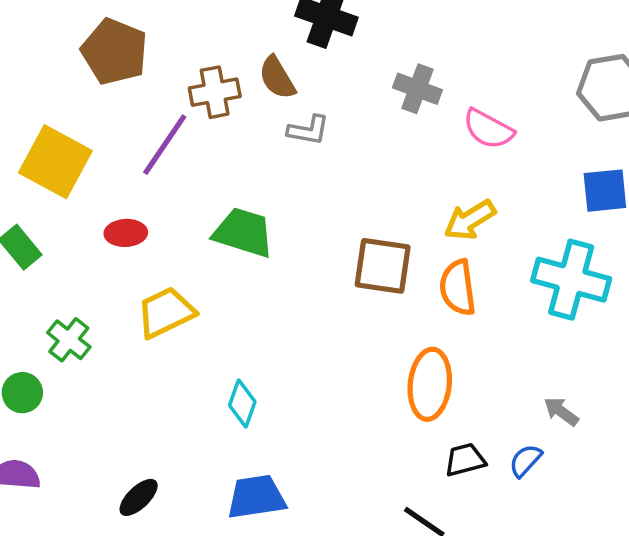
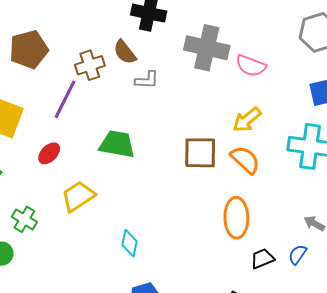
brown pentagon: (114, 52) -> (29, 49), turned -30
gray cross: (417, 89) -> (207, 48), size x1.6
red ellipse: (126, 233) -> (49, 153), turned -35
orange semicircle: (458, 288) -> (245, 160), turned 148

